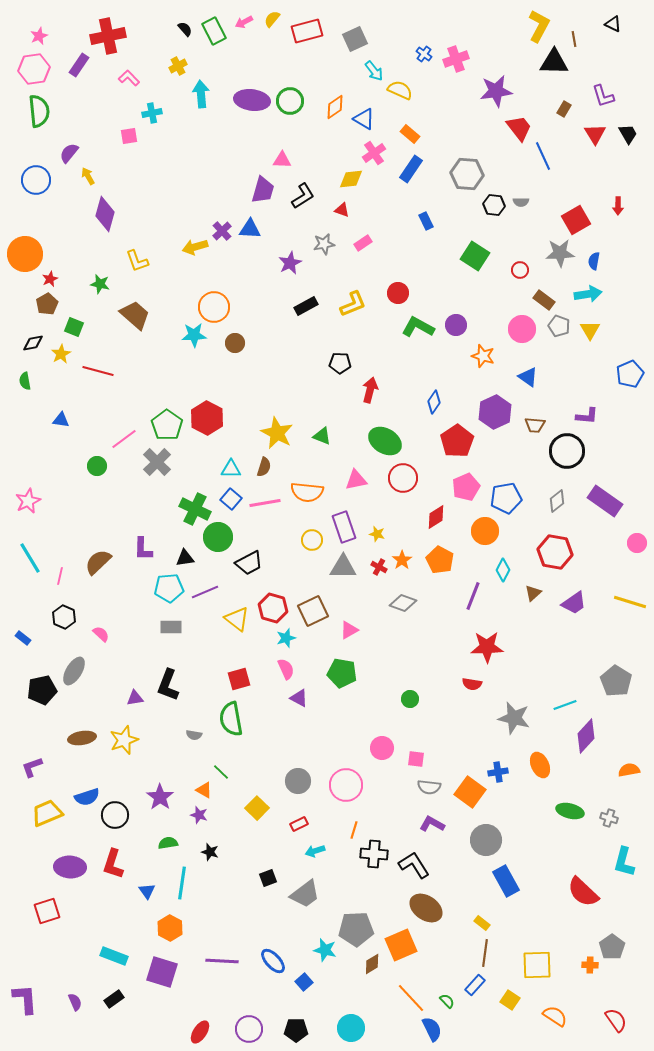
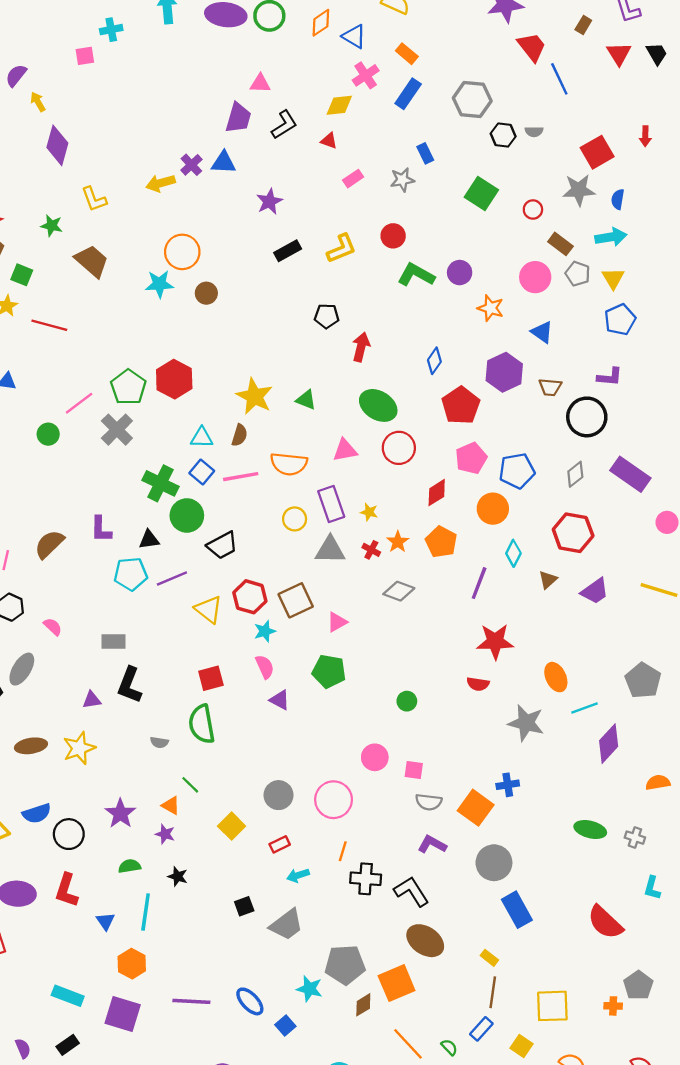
gray star: (324, 244) -> (402, 180), moved
blue pentagon: (630, 374) -> (620, 320), moved
gray rectangle: (171, 627) -> (113, 642), moved
orange ellipse: (540, 765) -> (556, 677), moved
cyan L-shape: (624, 862) -> (652, 888), size x0.7

